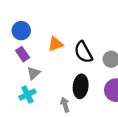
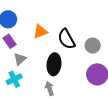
black ellipse: (81, 86) -> (54, 64), moved

